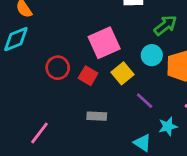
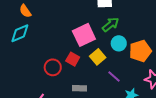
green arrow: (165, 25) -> (111, 24), moved
red circle: (58, 68) -> (53, 67), moved

